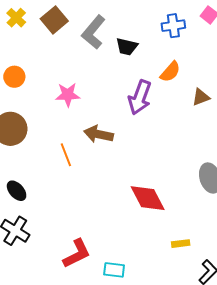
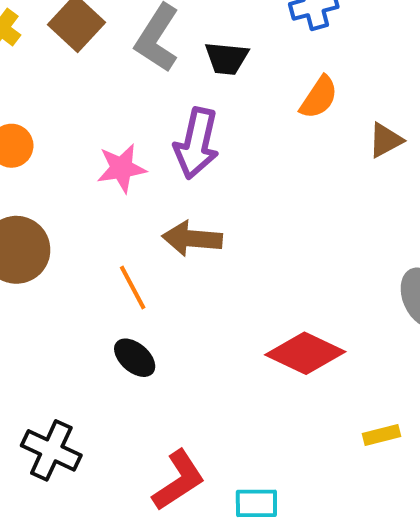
purple arrow: (140, 97) -> (196, 143), moved
black ellipse: (17, 191) -> (135, 358), moved
red diamond: (148, 198) -> (305, 353), turned -30

